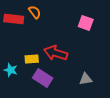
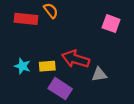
cyan star: (11, 70) -> (22, 66), moved
gray triangle: (86, 79) -> (99, 74), moved

